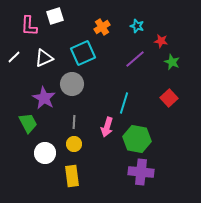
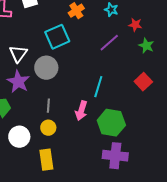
white triangle: (44, 58) -> (18, 54), moved, turned -30

